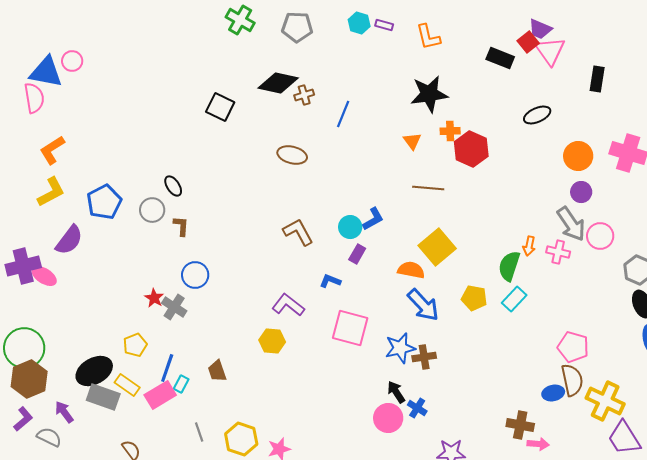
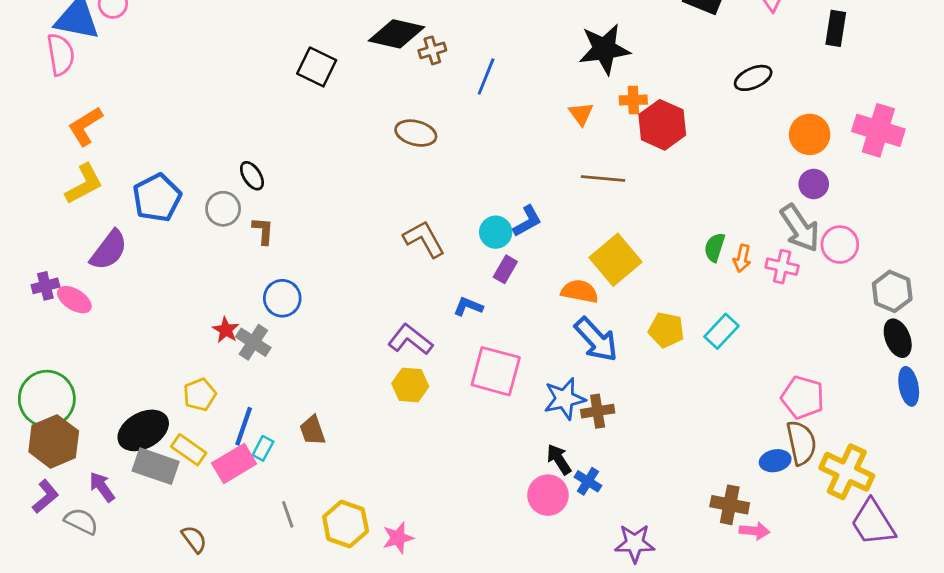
purple cross: (23, 266) -> (45, 286), size x0.6
green semicircle: (509, 266) -> (715, 247), moved, size x0.7
yellow hexagon: (272, 341) -> (410, 385), moved

